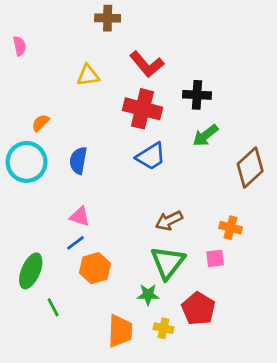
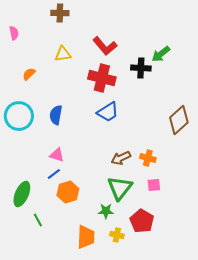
brown cross: (108, 18) -> (60, 13), moved
orange semicircle: (41, 123) -> (29, 74), moved
green arrow: (205, 135) -> (161, 54), moved
orange cross: (231, 228) -> (148, 158), moved

